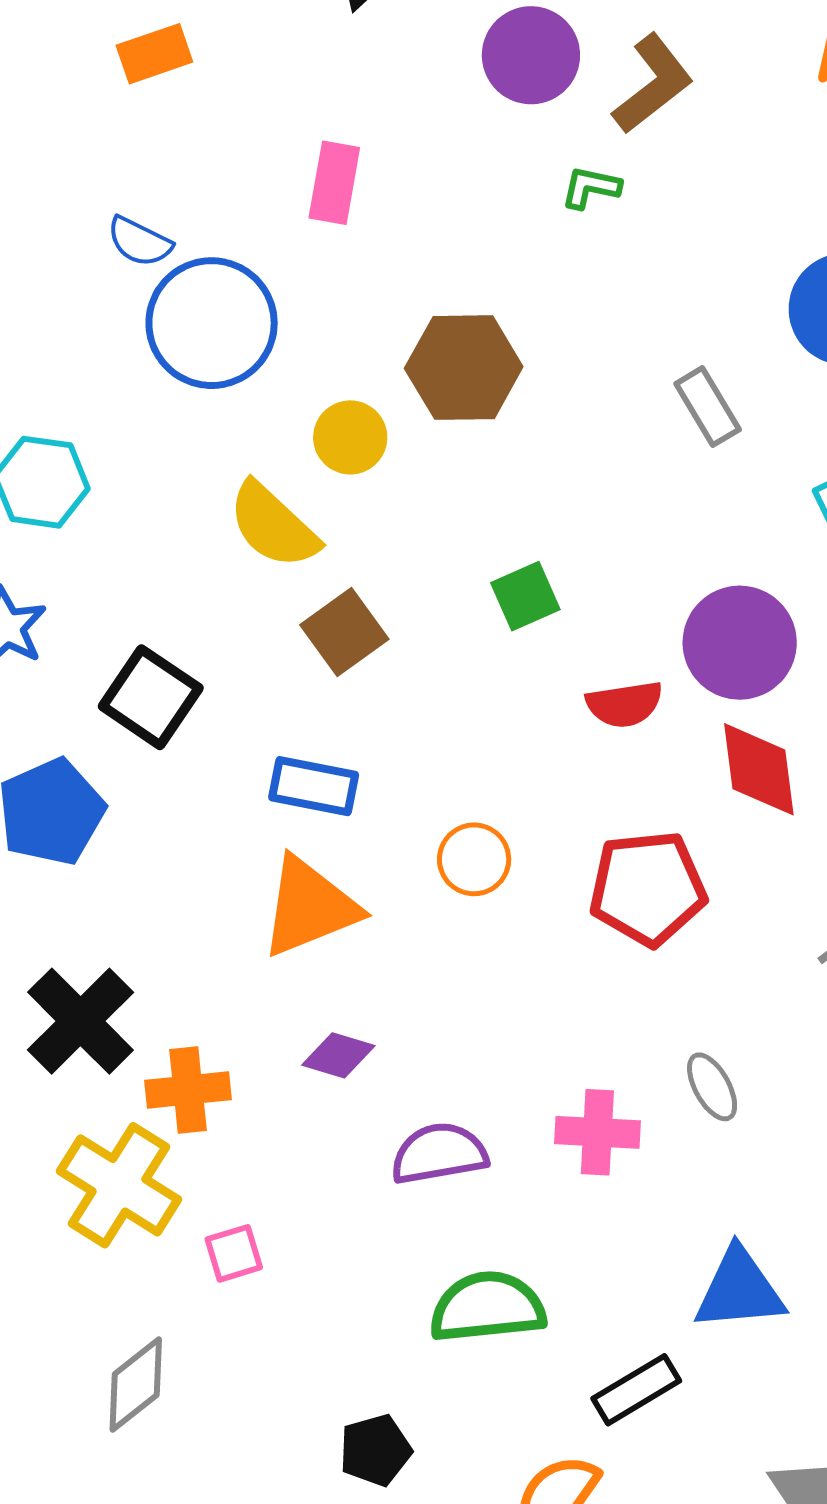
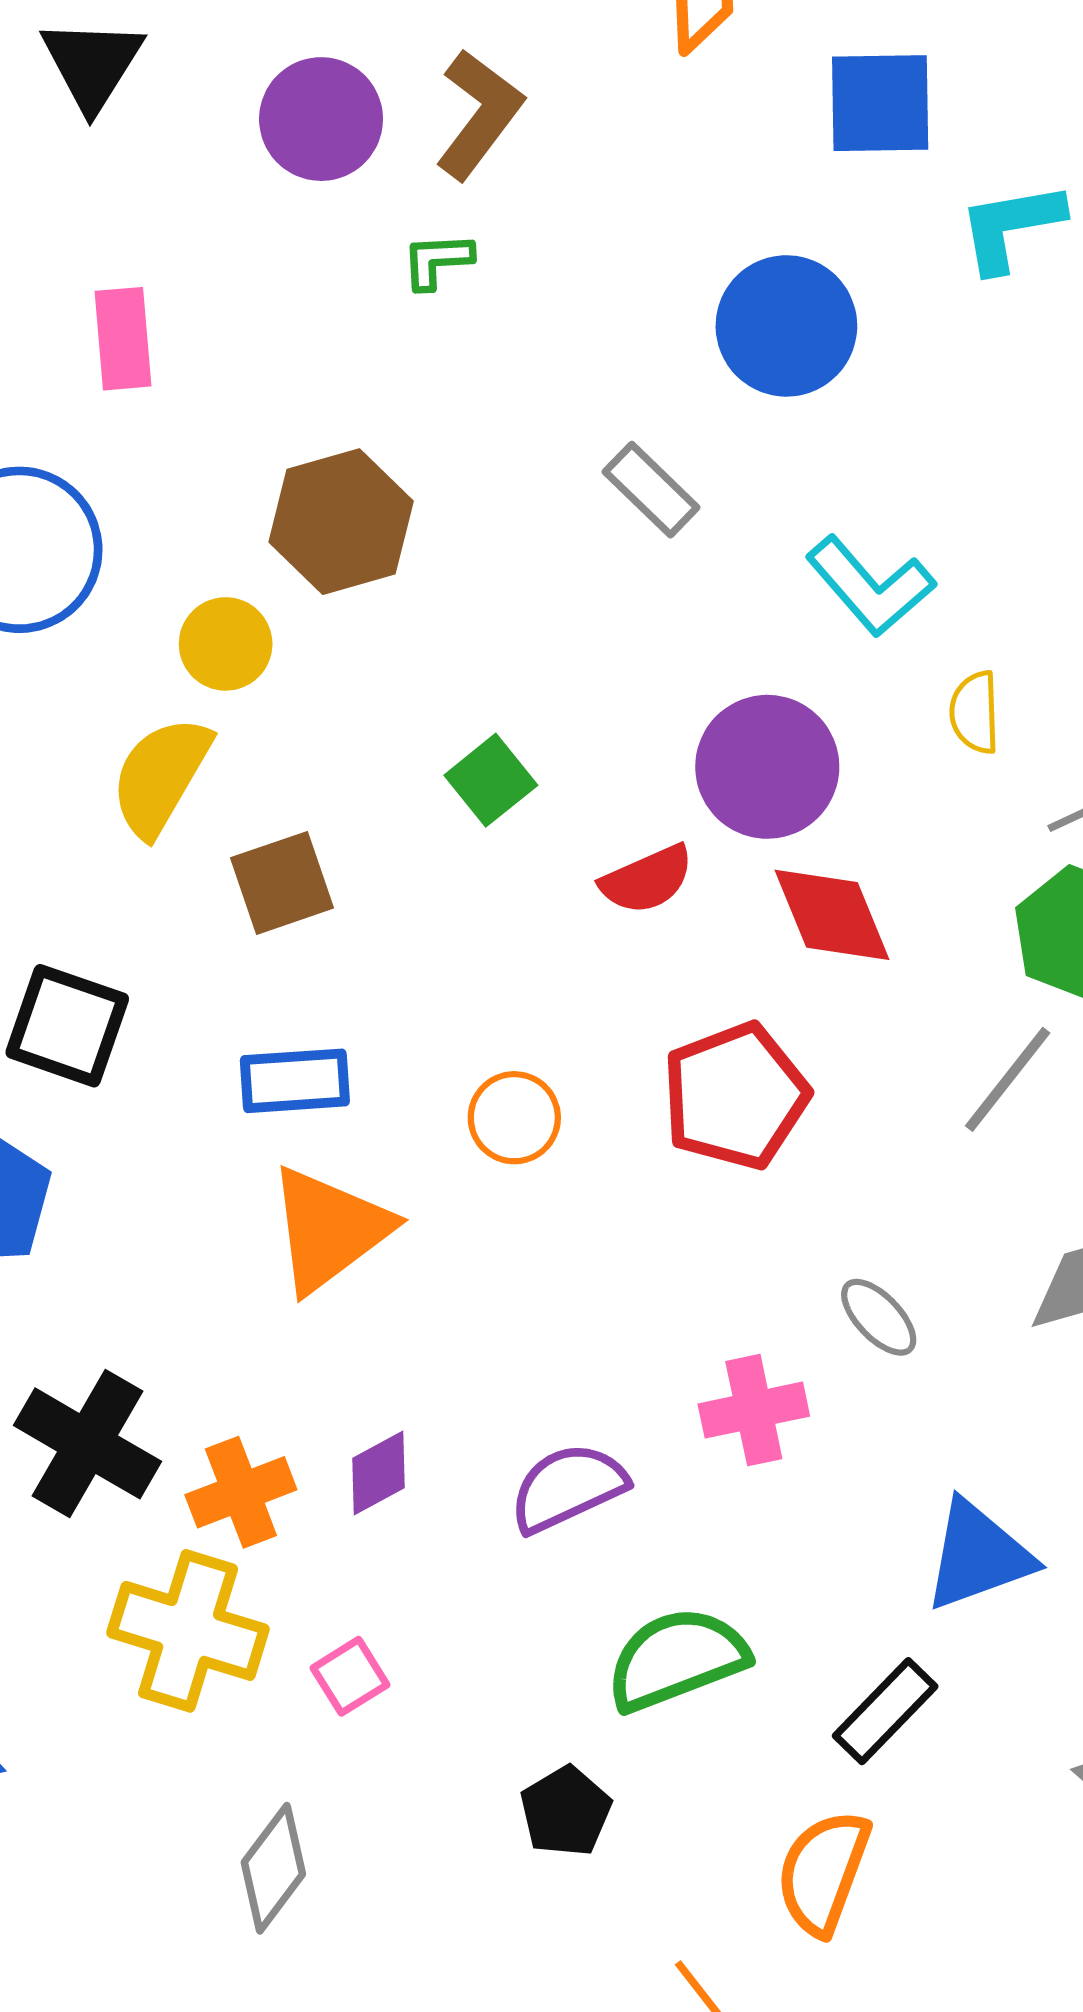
yellow semicircle: (273, 525) -> (161, 776), turned 92
brown square: (344, 632) -> (282, 883), turned 32
purple diamond: (338, 1055) -> (378, 1473), moved, turned -30
black pentagon: (375, 1450) -> (566, 1811), moved

